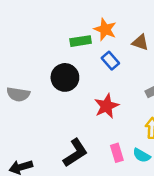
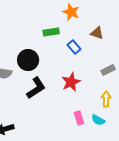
orange star: (105, 29) -> (71, 12), moved
black circle: (65, 77) -> (28, 60), moved
black L-shape: (75, 153) -> (36, 88), moved

